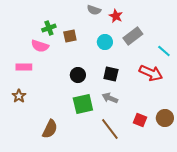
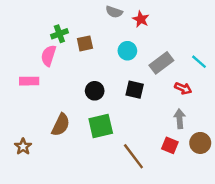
gray rectangle: (133, 36) -> (161, 63), moved
pink semicircle: (40, 46) -> (49, 56), turned 90
red arrow: (151, 73) -> (183, 88), size x0.6
brown star: (19, 96) -> (23, 147), moved
gray arrow: (110, 98) -> (180, 119), moved, turned 63
brown semicircle: (50, 129) -> (61, 125), moved

